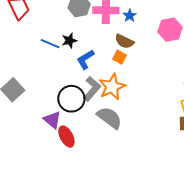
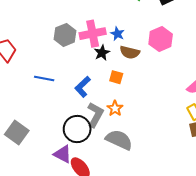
black star: (69, 41) -> (102, 53), moved
brown semicircle: (124, 41) -> (130, 52), moved
orange star: (112, 87) -> (115, 108), size x0.6

